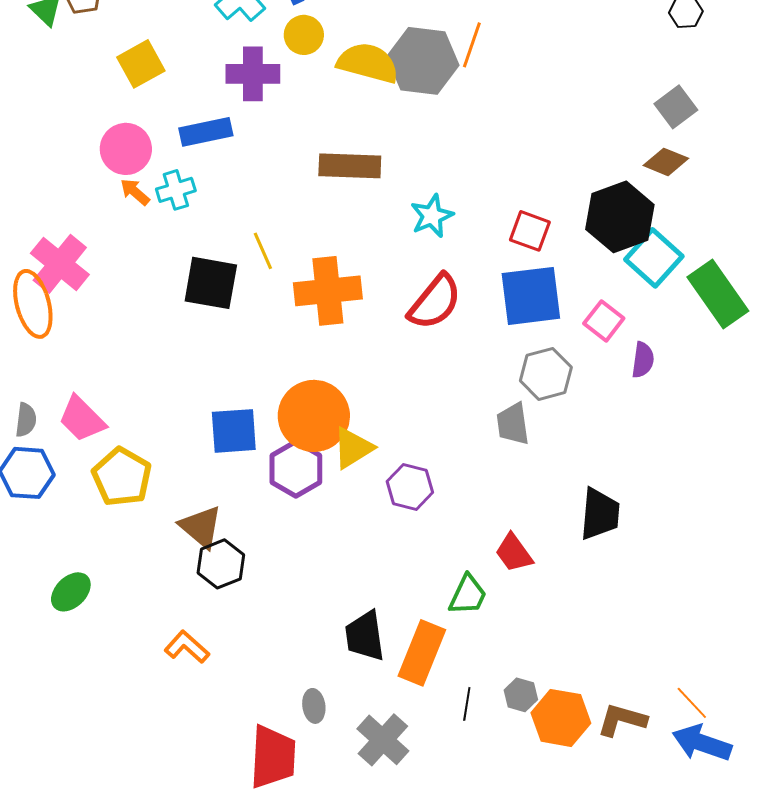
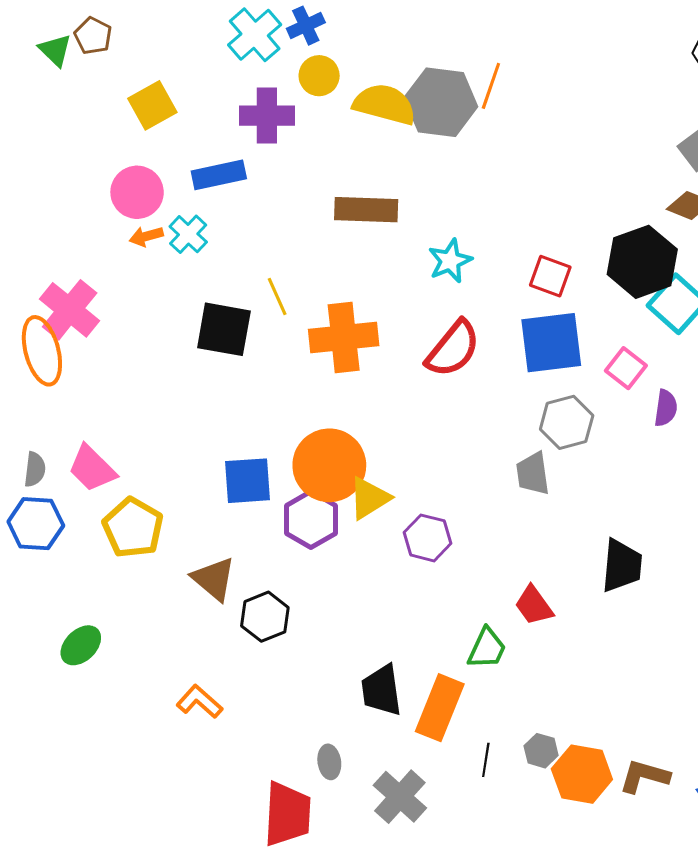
cyan cross: (176, 190) -> (188, 234), turned -30
orange arrow: (135, 192) -> (146, 236), turned -56
black hexagon: (221, 564) -> (265, 617), moved

